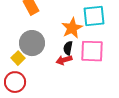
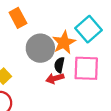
cyan square: (94, 16) -> (88, 29), turned -35
gray circle: (32, 43) -> (40, 48), moved

